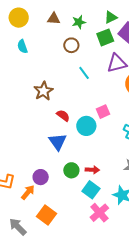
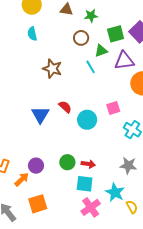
green triangle: (111, 17) -> (101, 51), moved
brown star: (43, 91) -> (52, 69), moved, turned -30
pink square: (103, 112) -> (113, 108), moved
blue triangle: (58, 142) -> (40, 115), moved
cyan square: (91, 190) -> (85, 184), turned -36
orange square: (46, 215) -> (38, 204), turned 30

